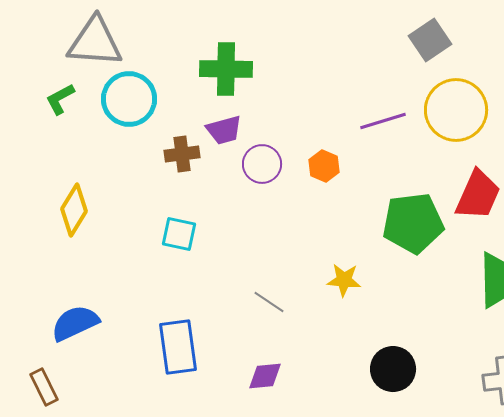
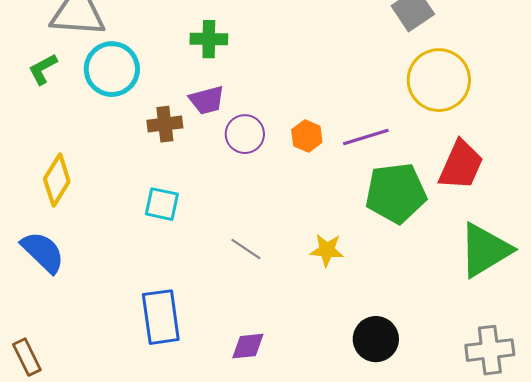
green cross: (226, 69) -> (209, 39), size x0.7
purple line: (383, 121) -> (366, 137), moved
gray line: (269, 302) -> (246, 249), moved
blue semicircle: (75, 323) -> (43, 252), moved, turned 69

